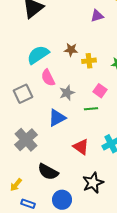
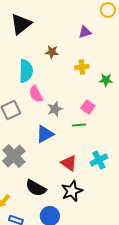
brown star: (71, 50) -> (52, 52), moved
cyan semicircle: (38, 55) -> (26, 71), turned 125
yellow cross: (89, 61) -> (82, 67), moved
black star: (93, 183) -> (72, 191), moved

